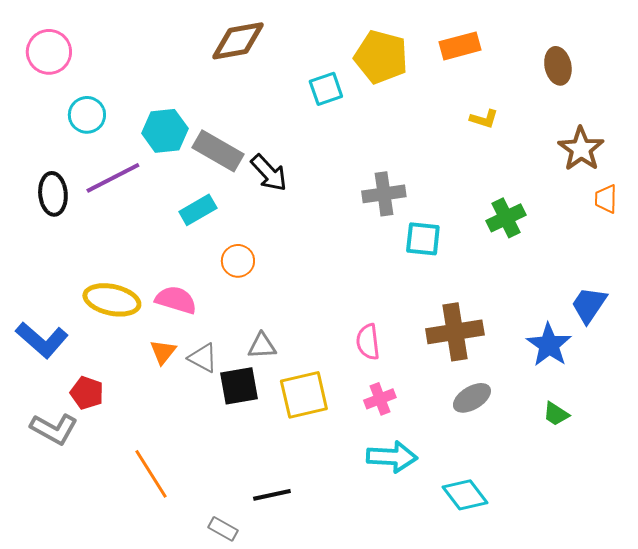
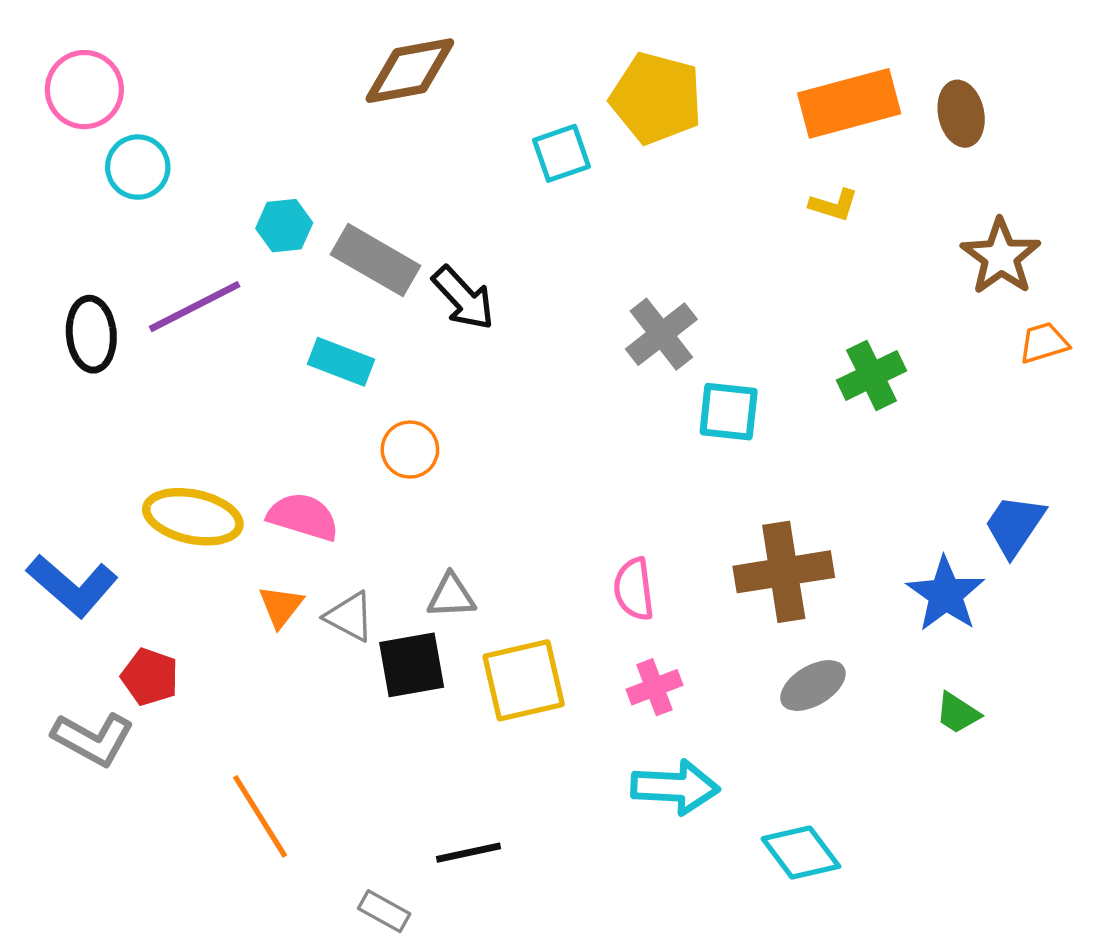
orange rectangle: (460, 46) -> (849, 103), moved, size x1.4
cyan circle: (87, 115) -> (138, 167), moved
cyan hexagon: (165, 131) -> (284, 226), size x0.7
gray cross: (384, 194) -> (661, 334), turned -30
orange trapezoid: (606, 199) -> (1044, 343), turned 72
cyan rectangle: (198, 210) -> (341, 362), turned 51

